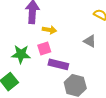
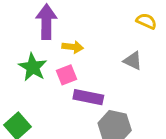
green star: (21, 54) -> (33, 67), moved, turned 30

